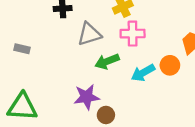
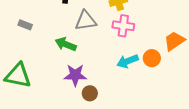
green arrow: (107, 61) -> (66, 44), moved, turned 35

